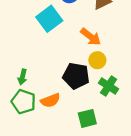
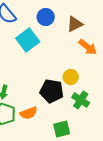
orange arrow: (91, 37) -> (88, 47), moved

